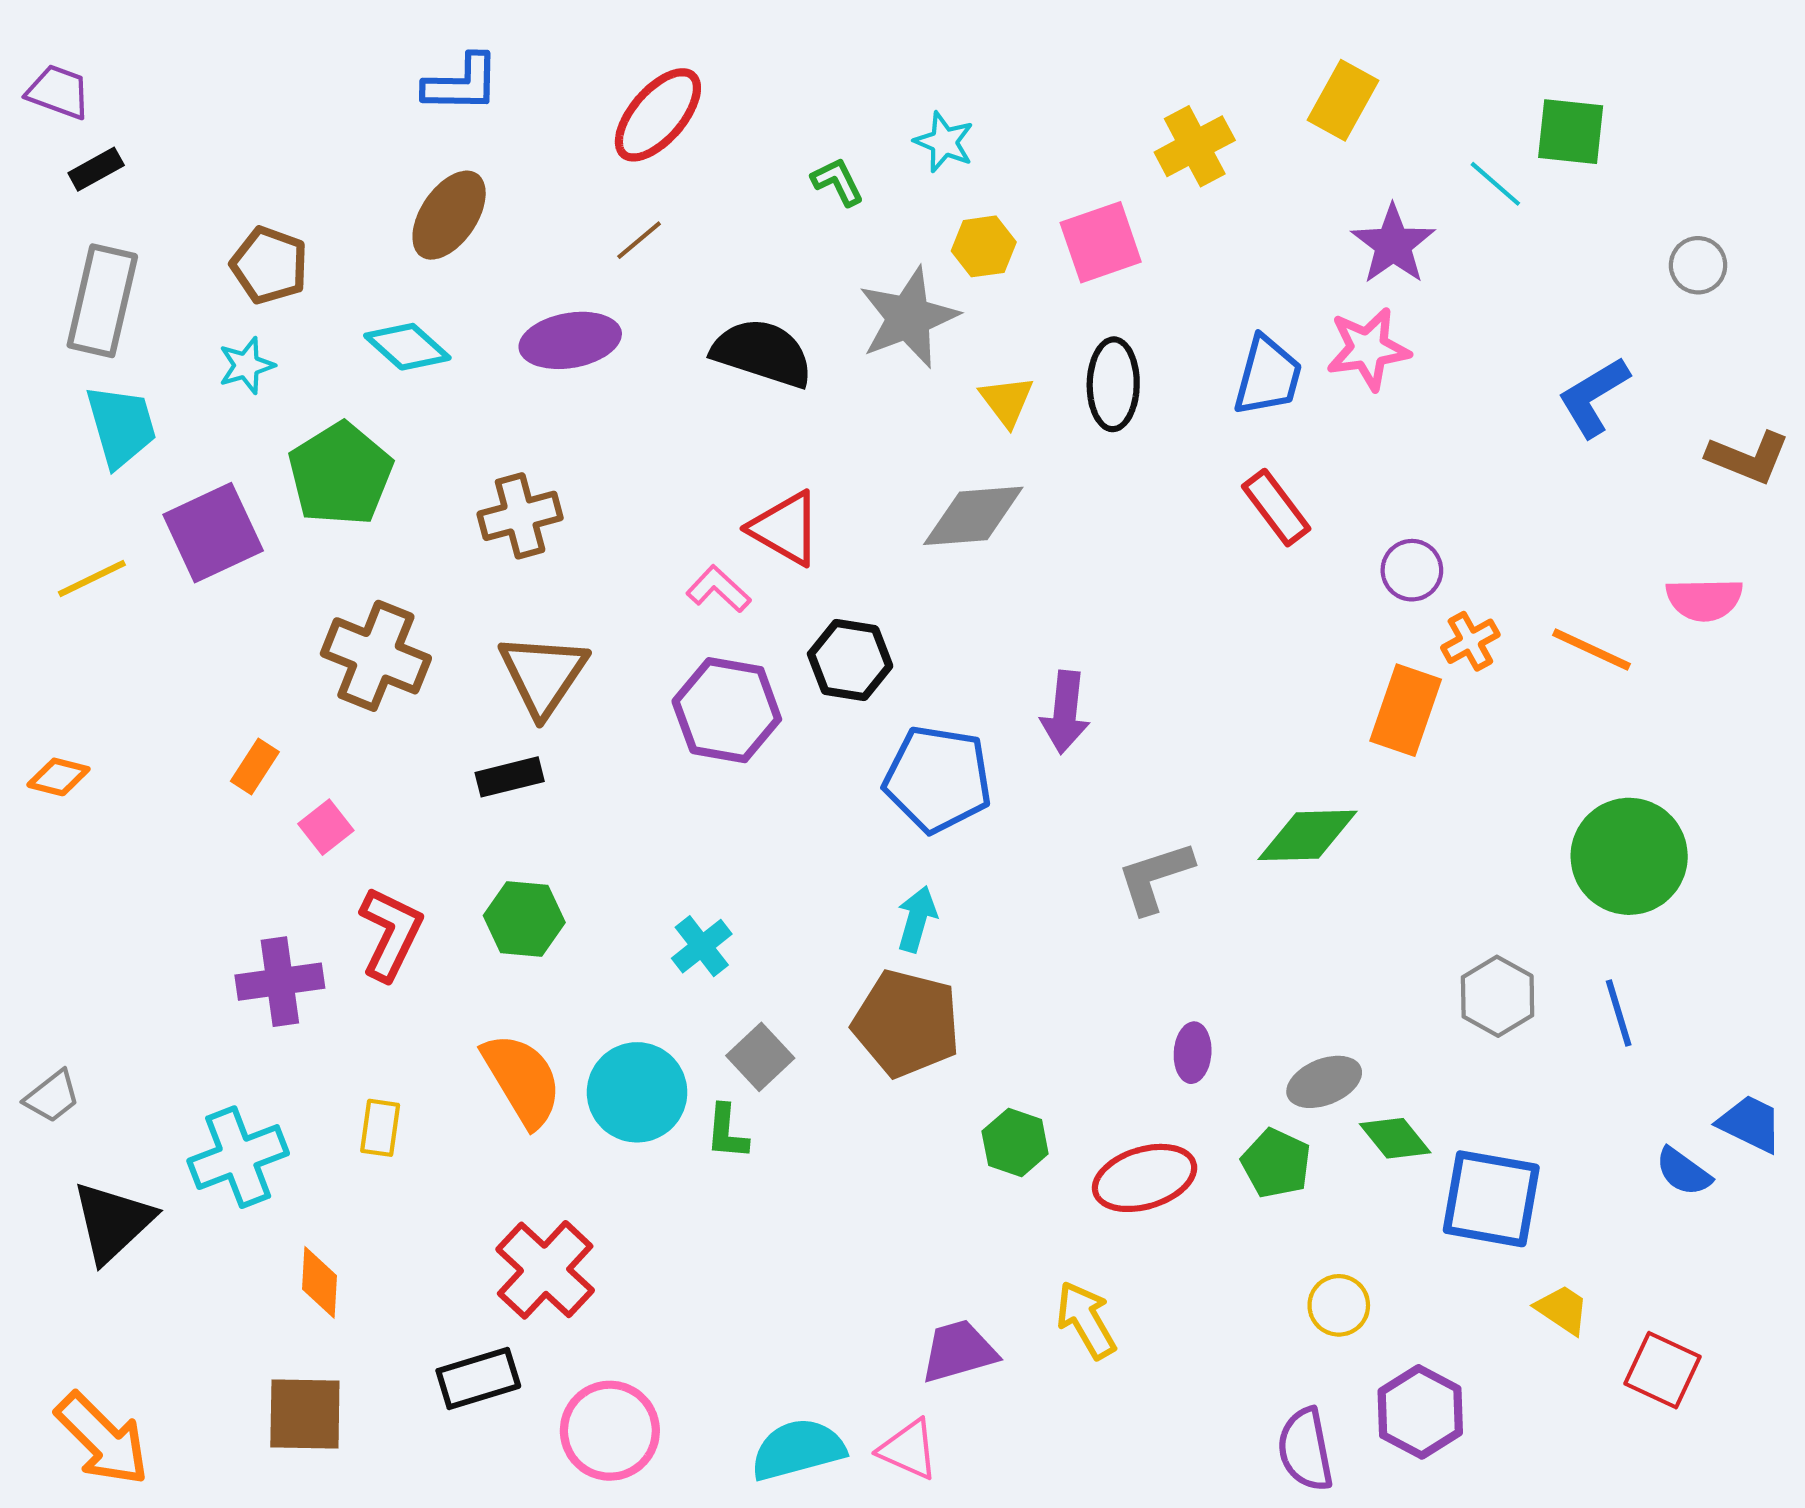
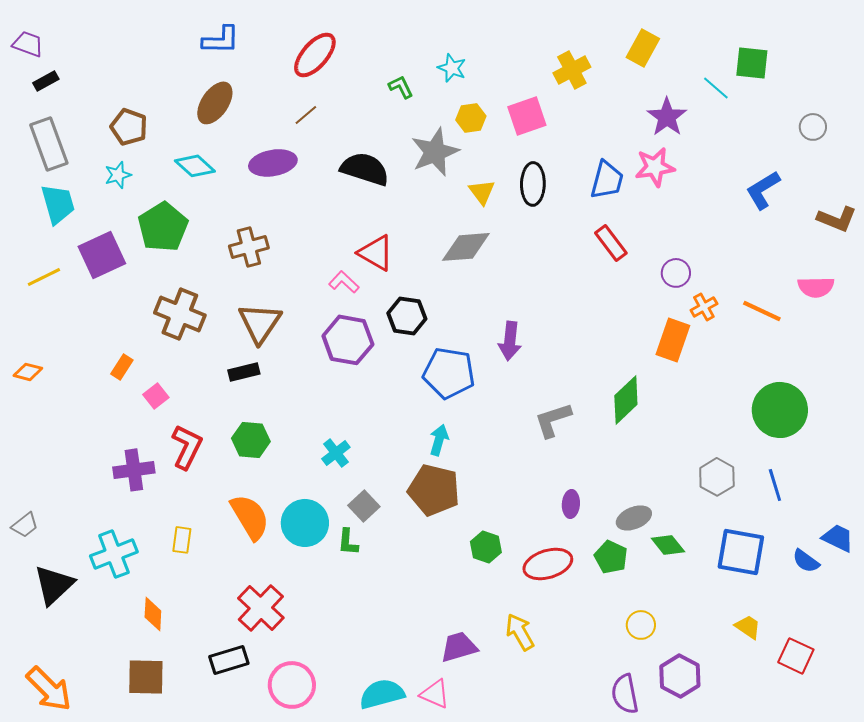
gray rectangle: (102, 301) -> (49, 144), turned -33
green diamond: (1307, 835) -> (626, 400), turned -42
blue square: (1491, 1199) -> (741, 552), moved

